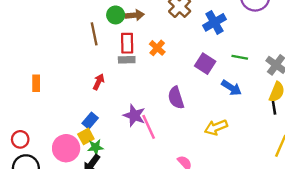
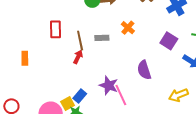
brown line: (94, 34) -> (80, 41), moved
red rectangle: (127, 43) -> (56, 29), moved
blue rectangle: (90, 121) -> (80, 96), moved

